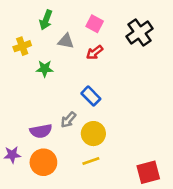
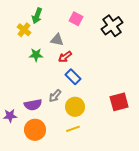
gray triangle: (66, 41) -> (57, 40), moved
yellow cross: (22, 46) -> (24, 30), moved, turned -32
red arrow: (95, 52) -> (65, 57), moved
purple star: (12, 155) -> (10, 116), moved
red square: (148, 172) -> (119, 102), moved

